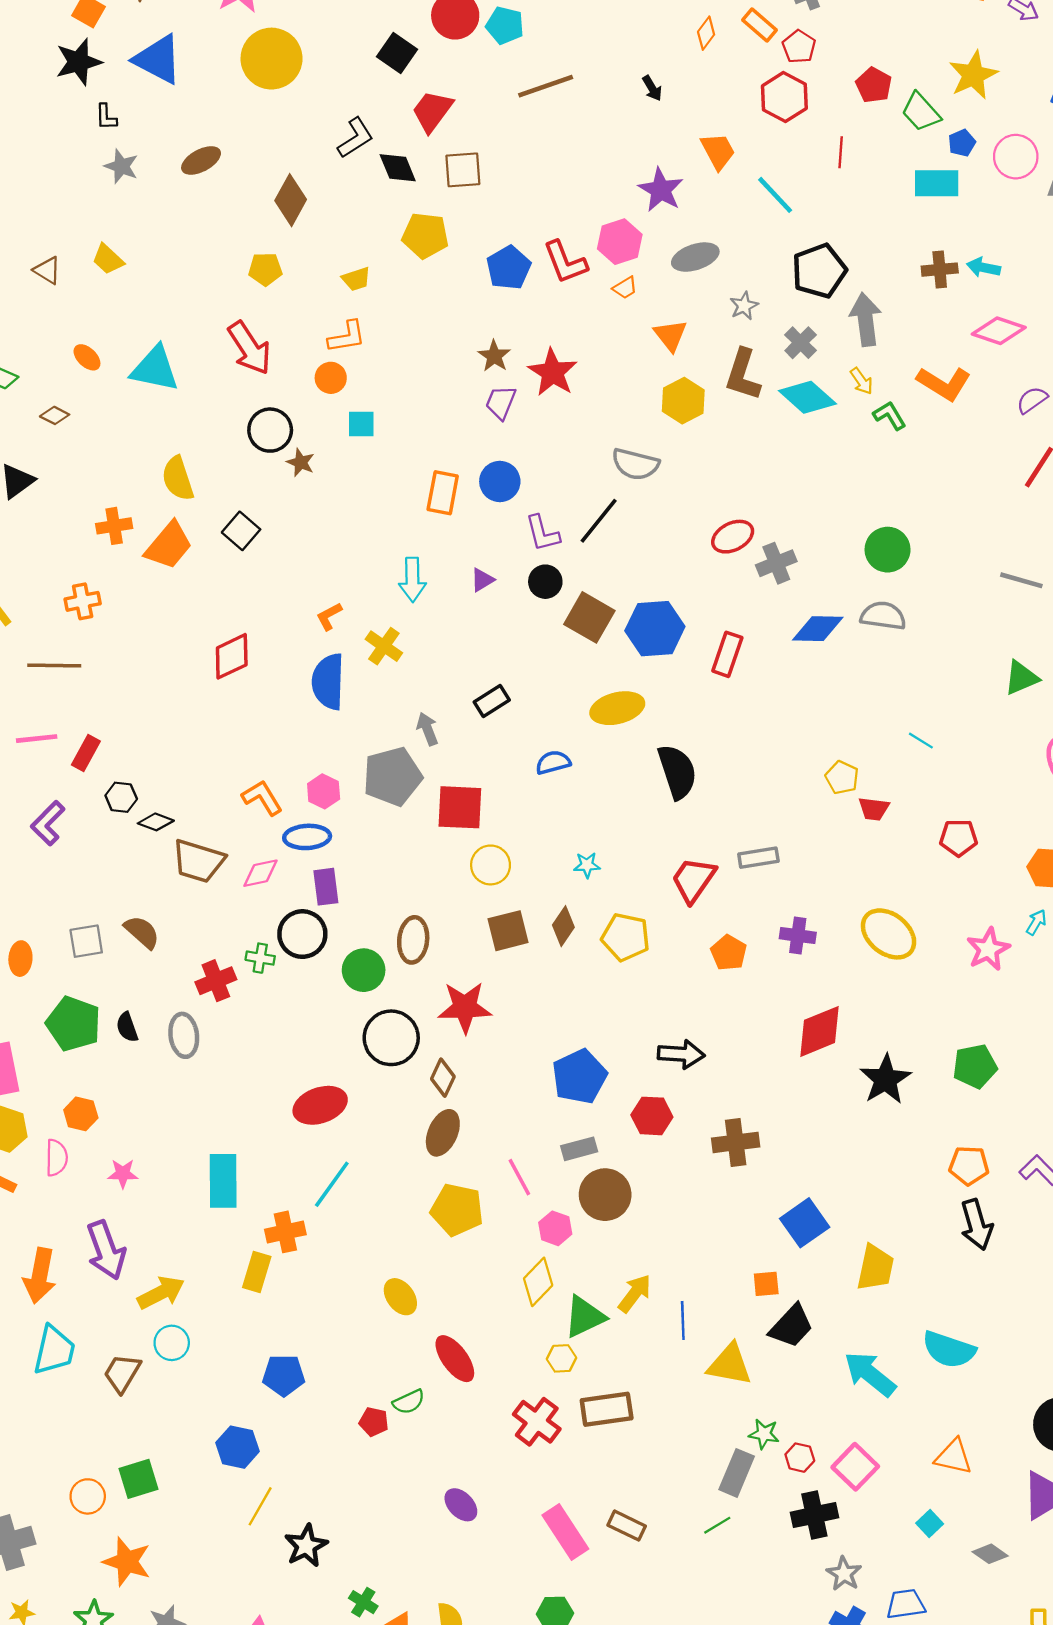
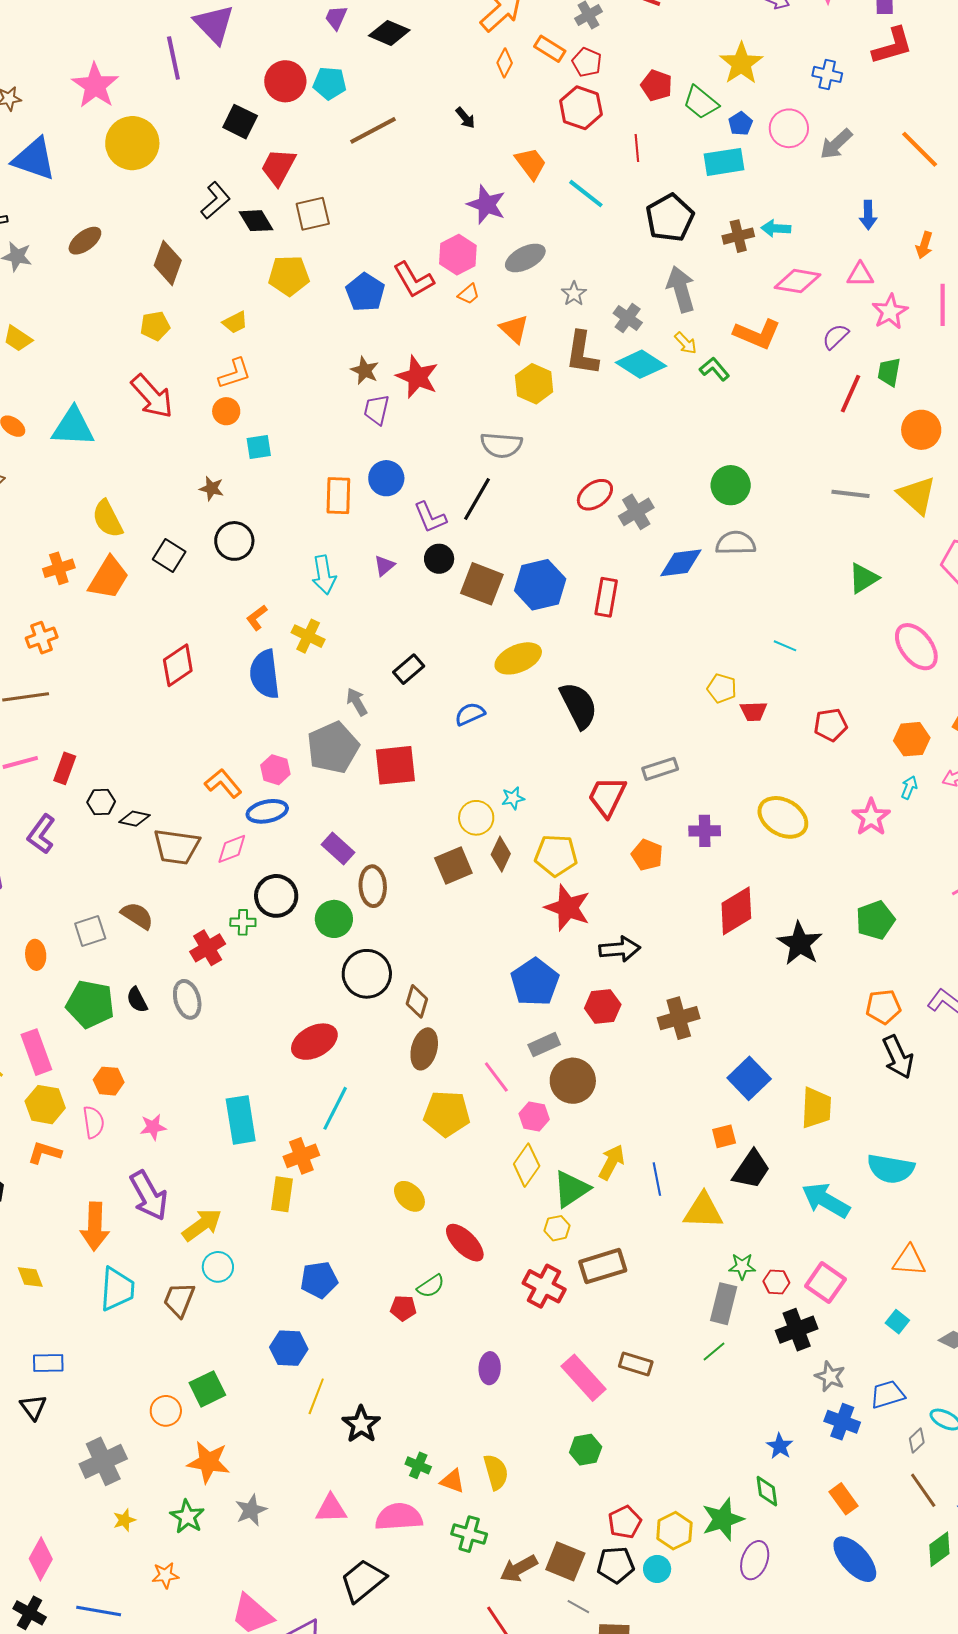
black pentagon: (819, 271) -> (670, 218), moved
black circle: (270, 430) -> (234, 541), moved
yellow circle: (491, 865) -> (476, 818), moved
purple rectangle: (326, 887) -> (338, 848), moved, turned -32
red star: (465, 1007) -> (568, 908), moved, turned 30
purple ellipse: (461, 1505) -> (490, 1368), turned 56

